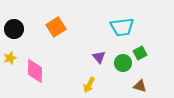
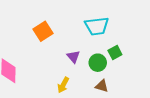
orange square: (56, 27) -> (43, 31), moved
brown triangle: (140, 86) -> (102, 86), moved

